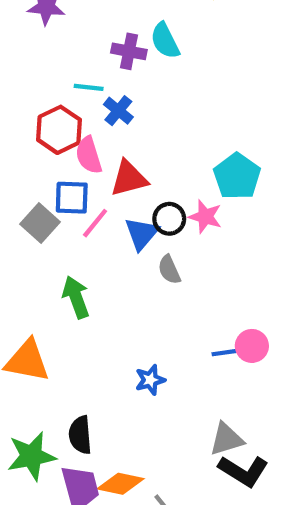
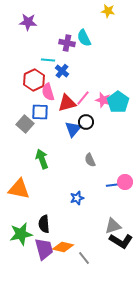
pink star: (205, 217) -> (103, 100), moved
pink line: (95, 223) -> (83, 98), moved
gray semicircle: (169, 270) -> (90, 160), moved

